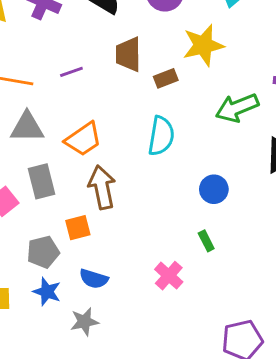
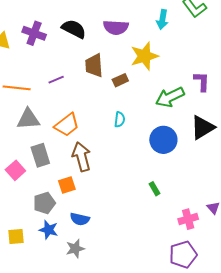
cyan semicircle: (161, 136) -> (120, 119), size x0.6
blue circle: (214, 189) -> (163, 140), moved, size x1.4
pink cross: (169, 276) -> (188, 219), moved, turned 36

